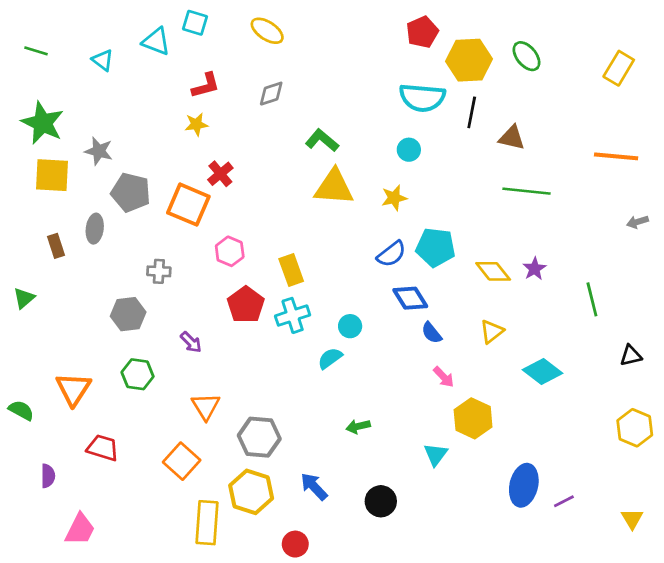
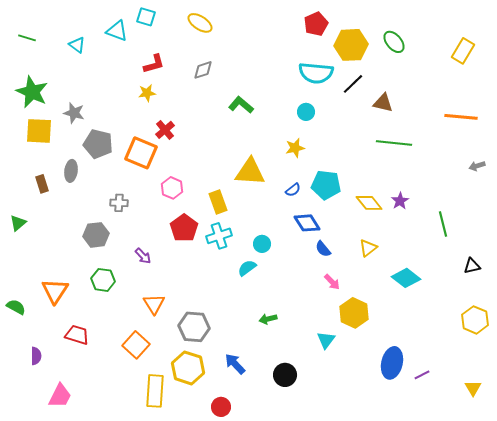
black line: (472, 112) -> (353, 84), turned 35
yellow triangle: (334, 187) -> (250, 172), moved
blue semicircle: (391, 254) -> (293, 190), size x0.7

